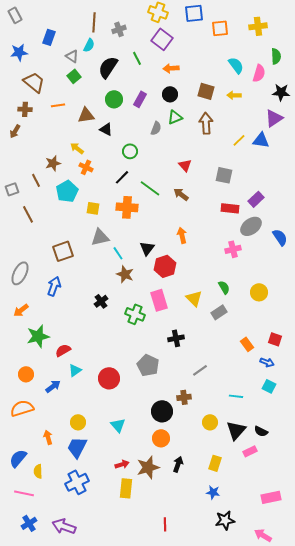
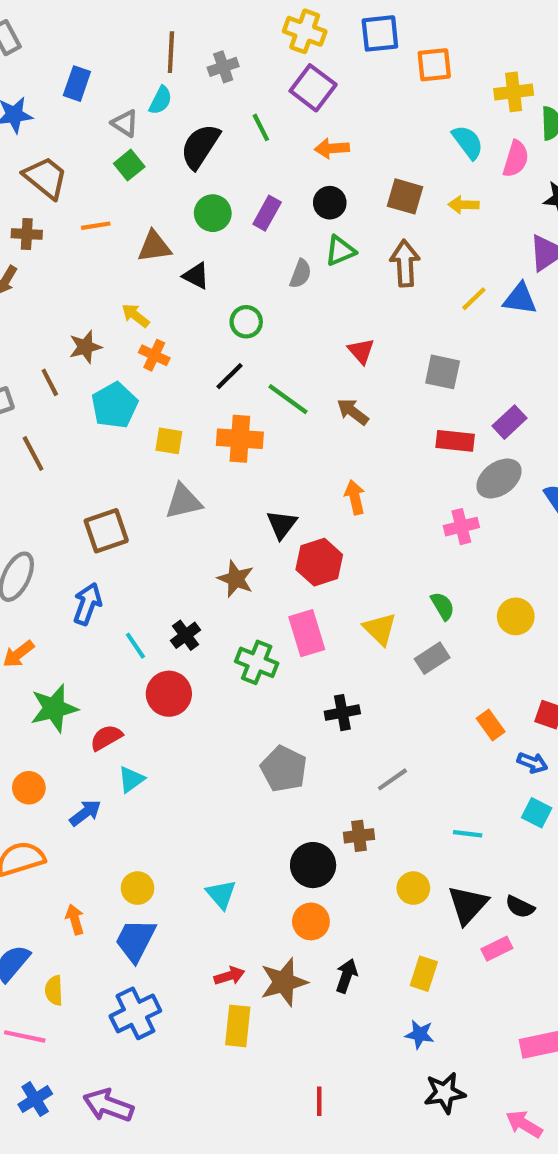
yellow cross: (258, 26) -> (514, 92), moved
cyan line: (118, 253) -> (135, 646), moved
red circle: (109, 378) -> (169, 694), moved

